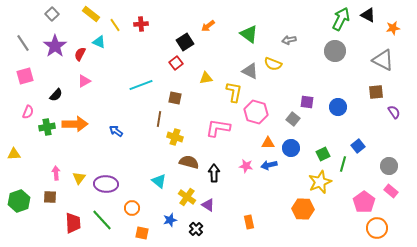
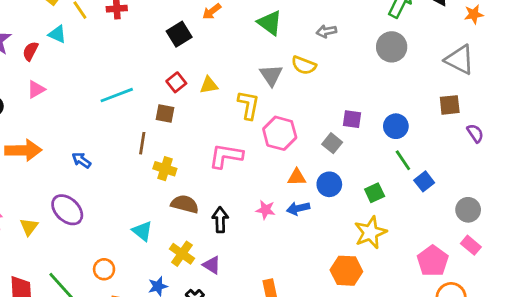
red square: (176, 63) -> (176, 82), moved
gray triangle: (250, 71) -> (271, 75), turned 30
green line: (343, 164) -> (403, 160), moved, turned -49
purple ellipse: (106, 184) -> (67, 210), moved, turned 40

